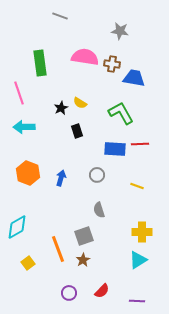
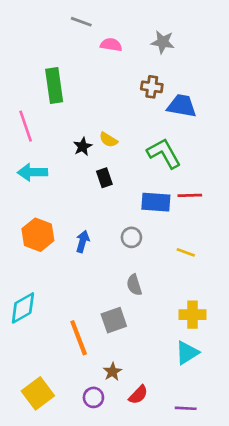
pink semicircle: (85, 57) -> (111, 45), moved, size x0.6
brown star: (83, 260) -> (112, 372), moved
yellow square: (28, 263) -> (38, 393), moved, size x1.6

